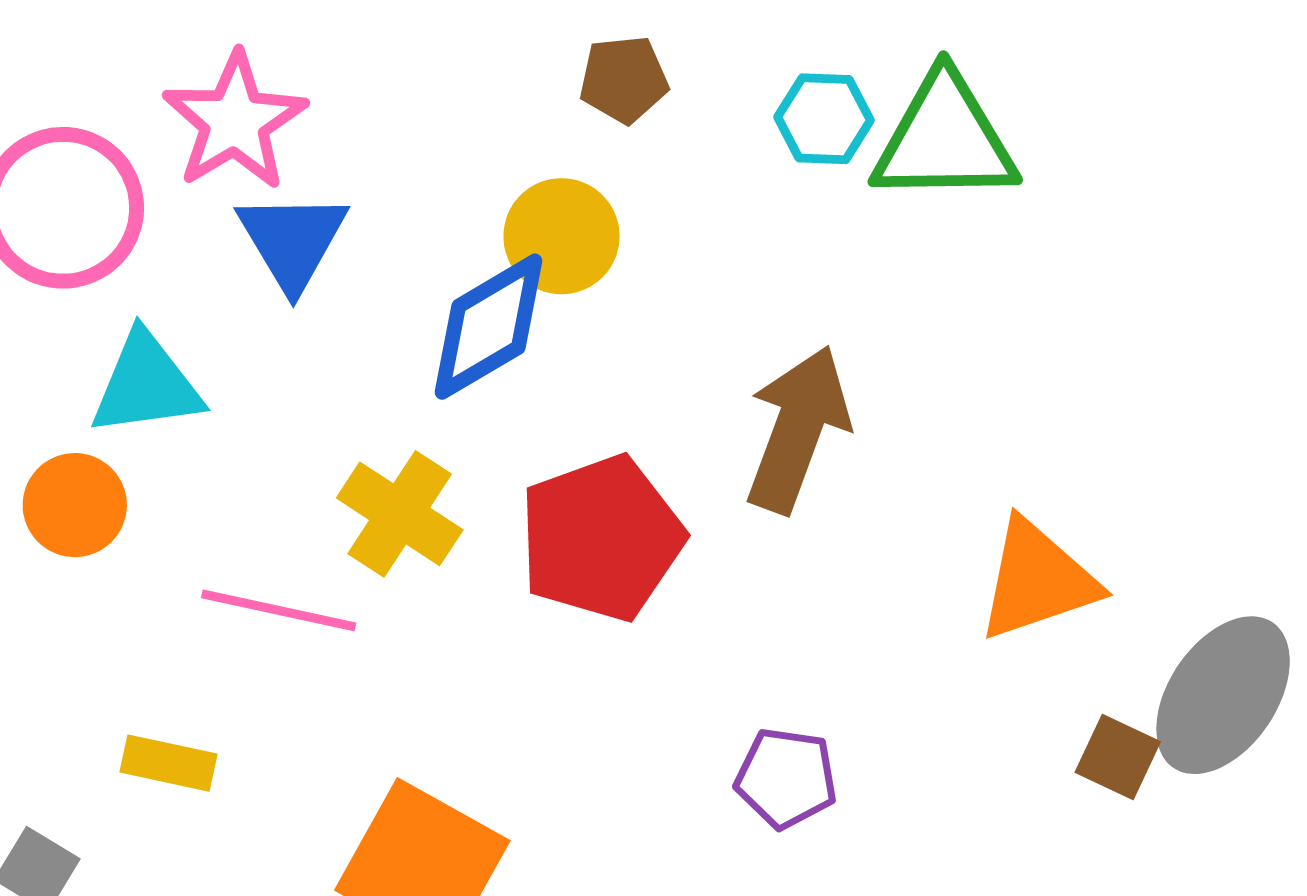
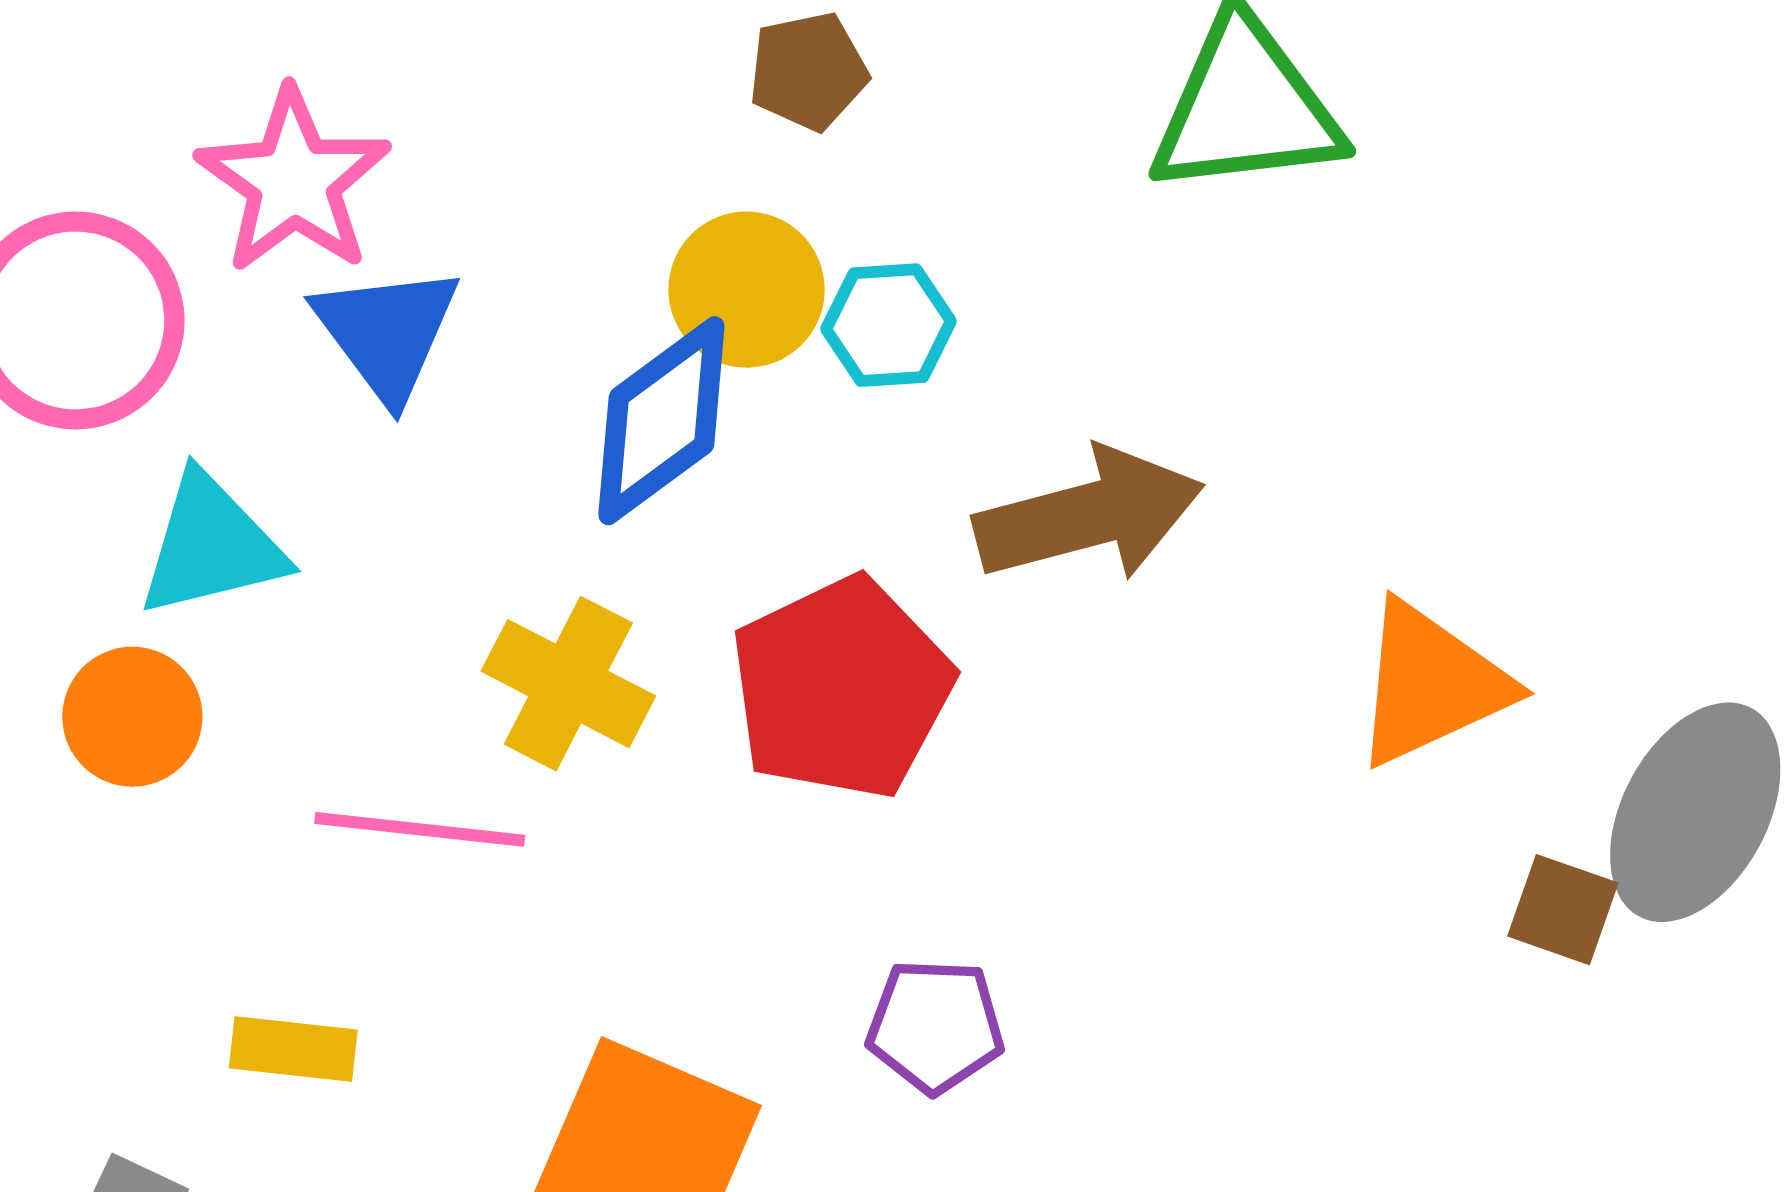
cyan hexagon: (824, 119) -> (888, 325), moved
brown arrow: (798, 429) -> (1089, 515), turned 61
purple pentagon: (786, 778) -> (935, 1026), moved

